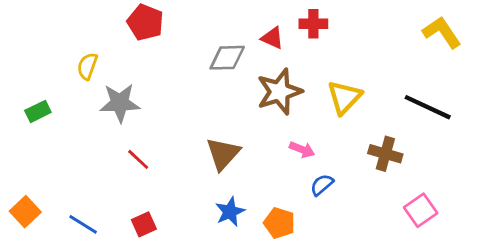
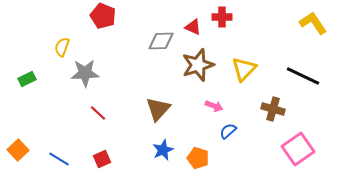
pink square: (421, 210) -> (298, 149), size x1.4

